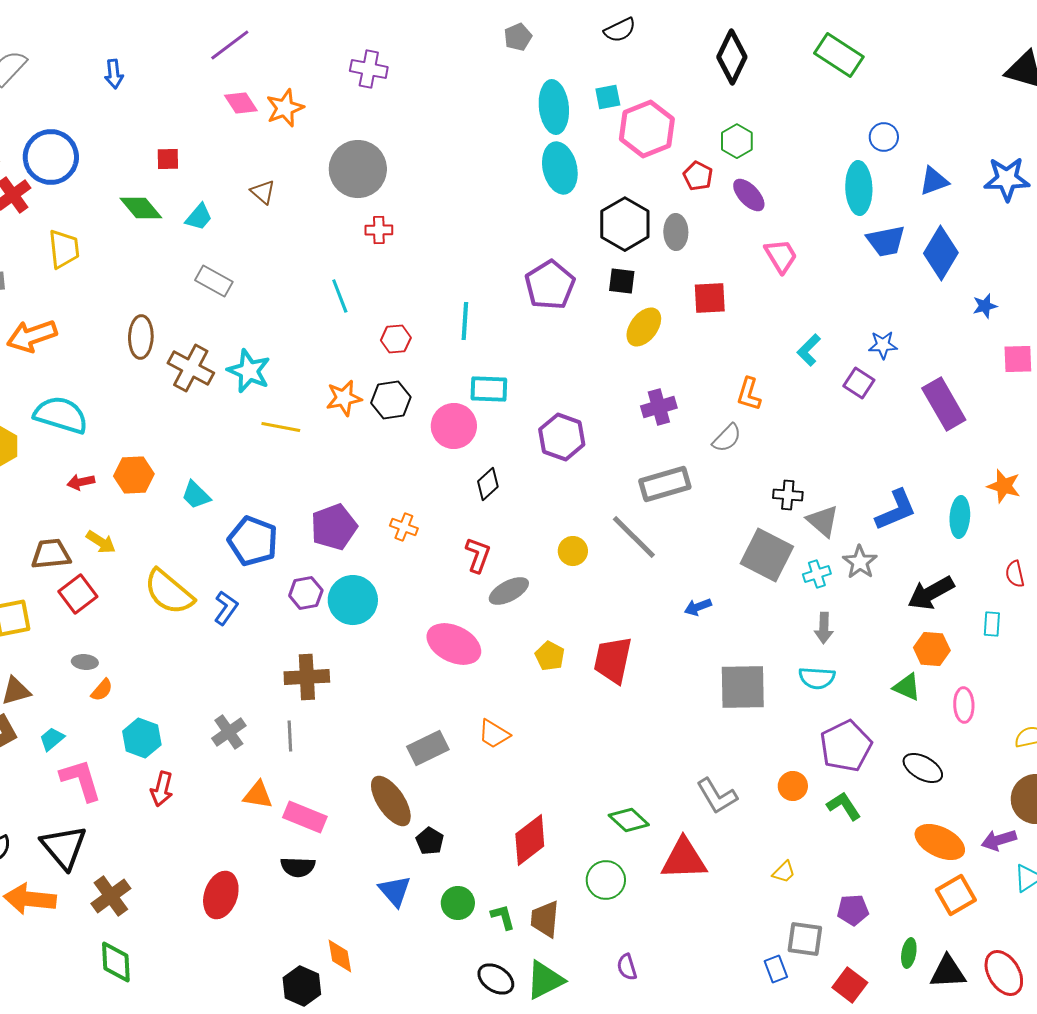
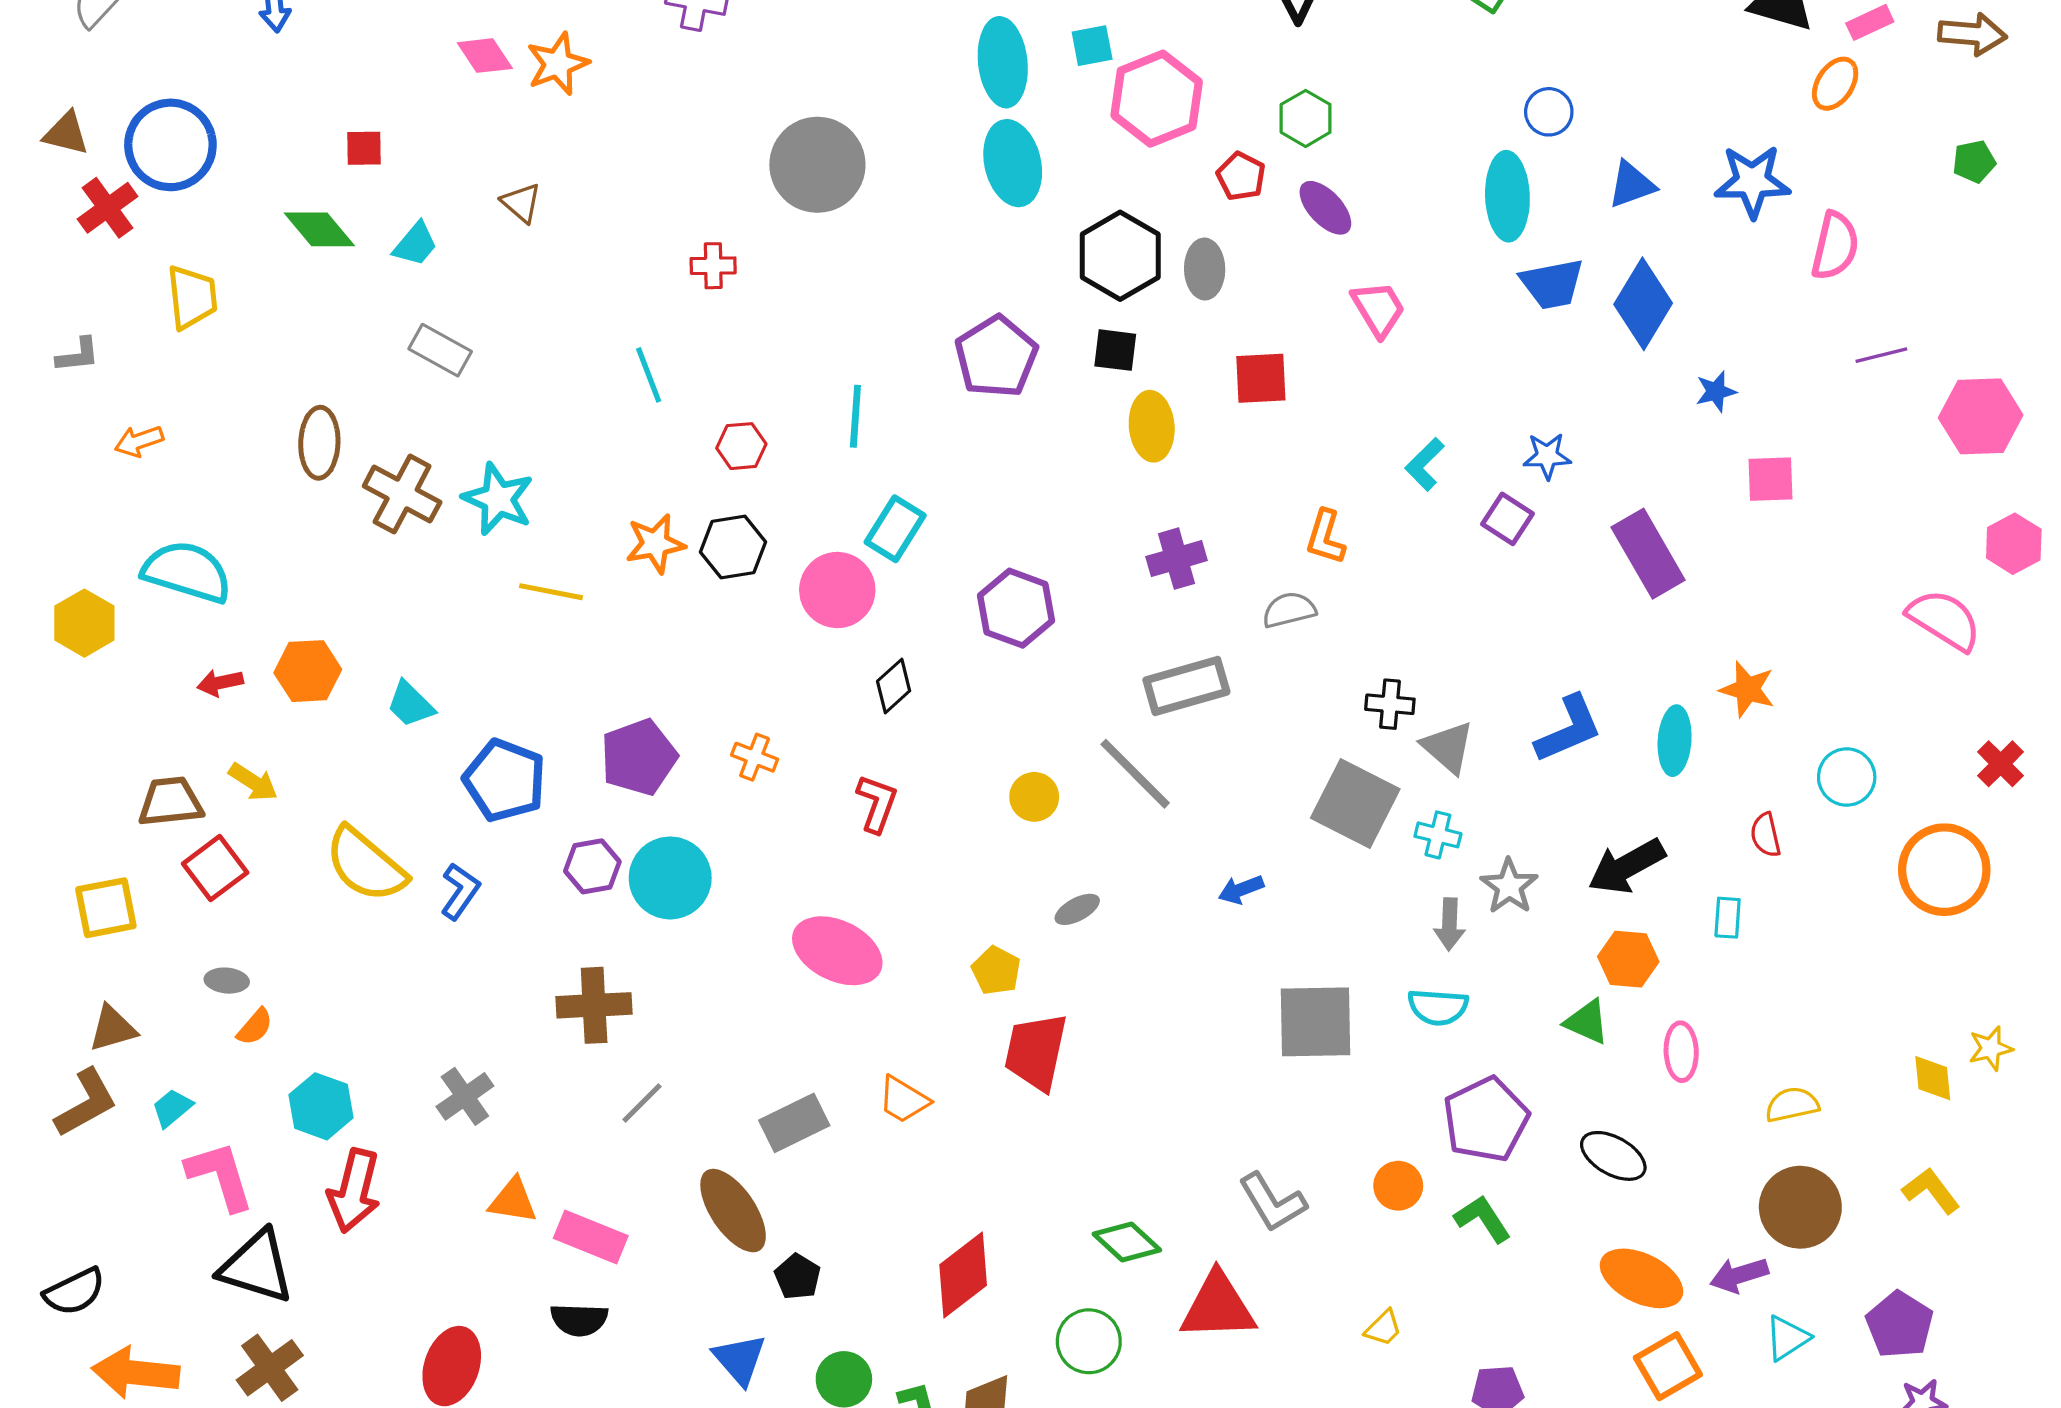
gray circle: (358, 169) -> (817, 165), moved
yellow ellipse: (644, 327) -> (1152, 426), turned -42
orange arrow: (32, 336) -> (139, 441), size x0.6
cyan rectangle: (489, 389) -> (895, 529), turned -60
gray semicircle: (727, 438) -> (1289, 610), turned -148
gray star: (860, 562) -> (1509, 886), moved
cyan cross: (817, 574) -> (1438, 835), turned 32
gray ellipse: (509, 591) -> (1077, 909), moved, size x0.7
red trapezoid: (613, 660) -> (1036, 1052), moved
gray line: (290, 736) -> (642, 1103), moved, turned 48
red arrow: (162, 789) -> (354, 1191), size x1.4
black triangle: (64, 847) -> (256, 1267), moved, turned -33

